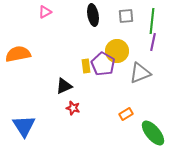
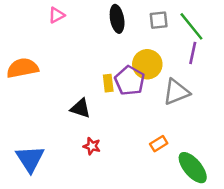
green line: (152, 21) -> (191, 26), turned -45
black triangle: (64, 86) -> (80, 108), turned 42
red star: (73, 108) -> (92, 146), moved

